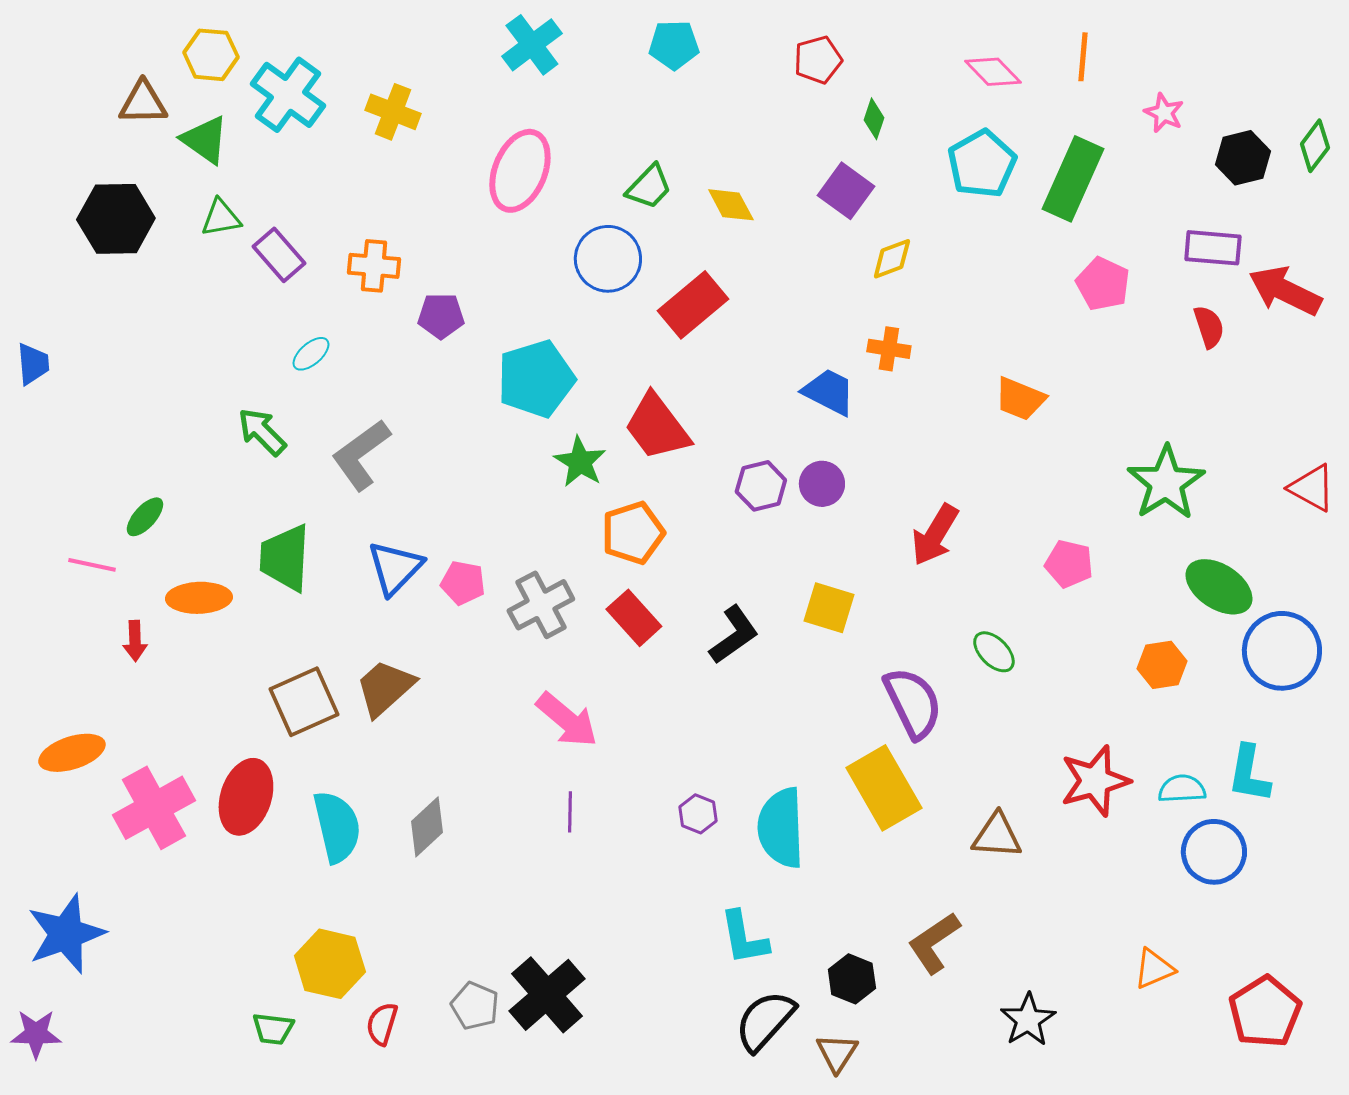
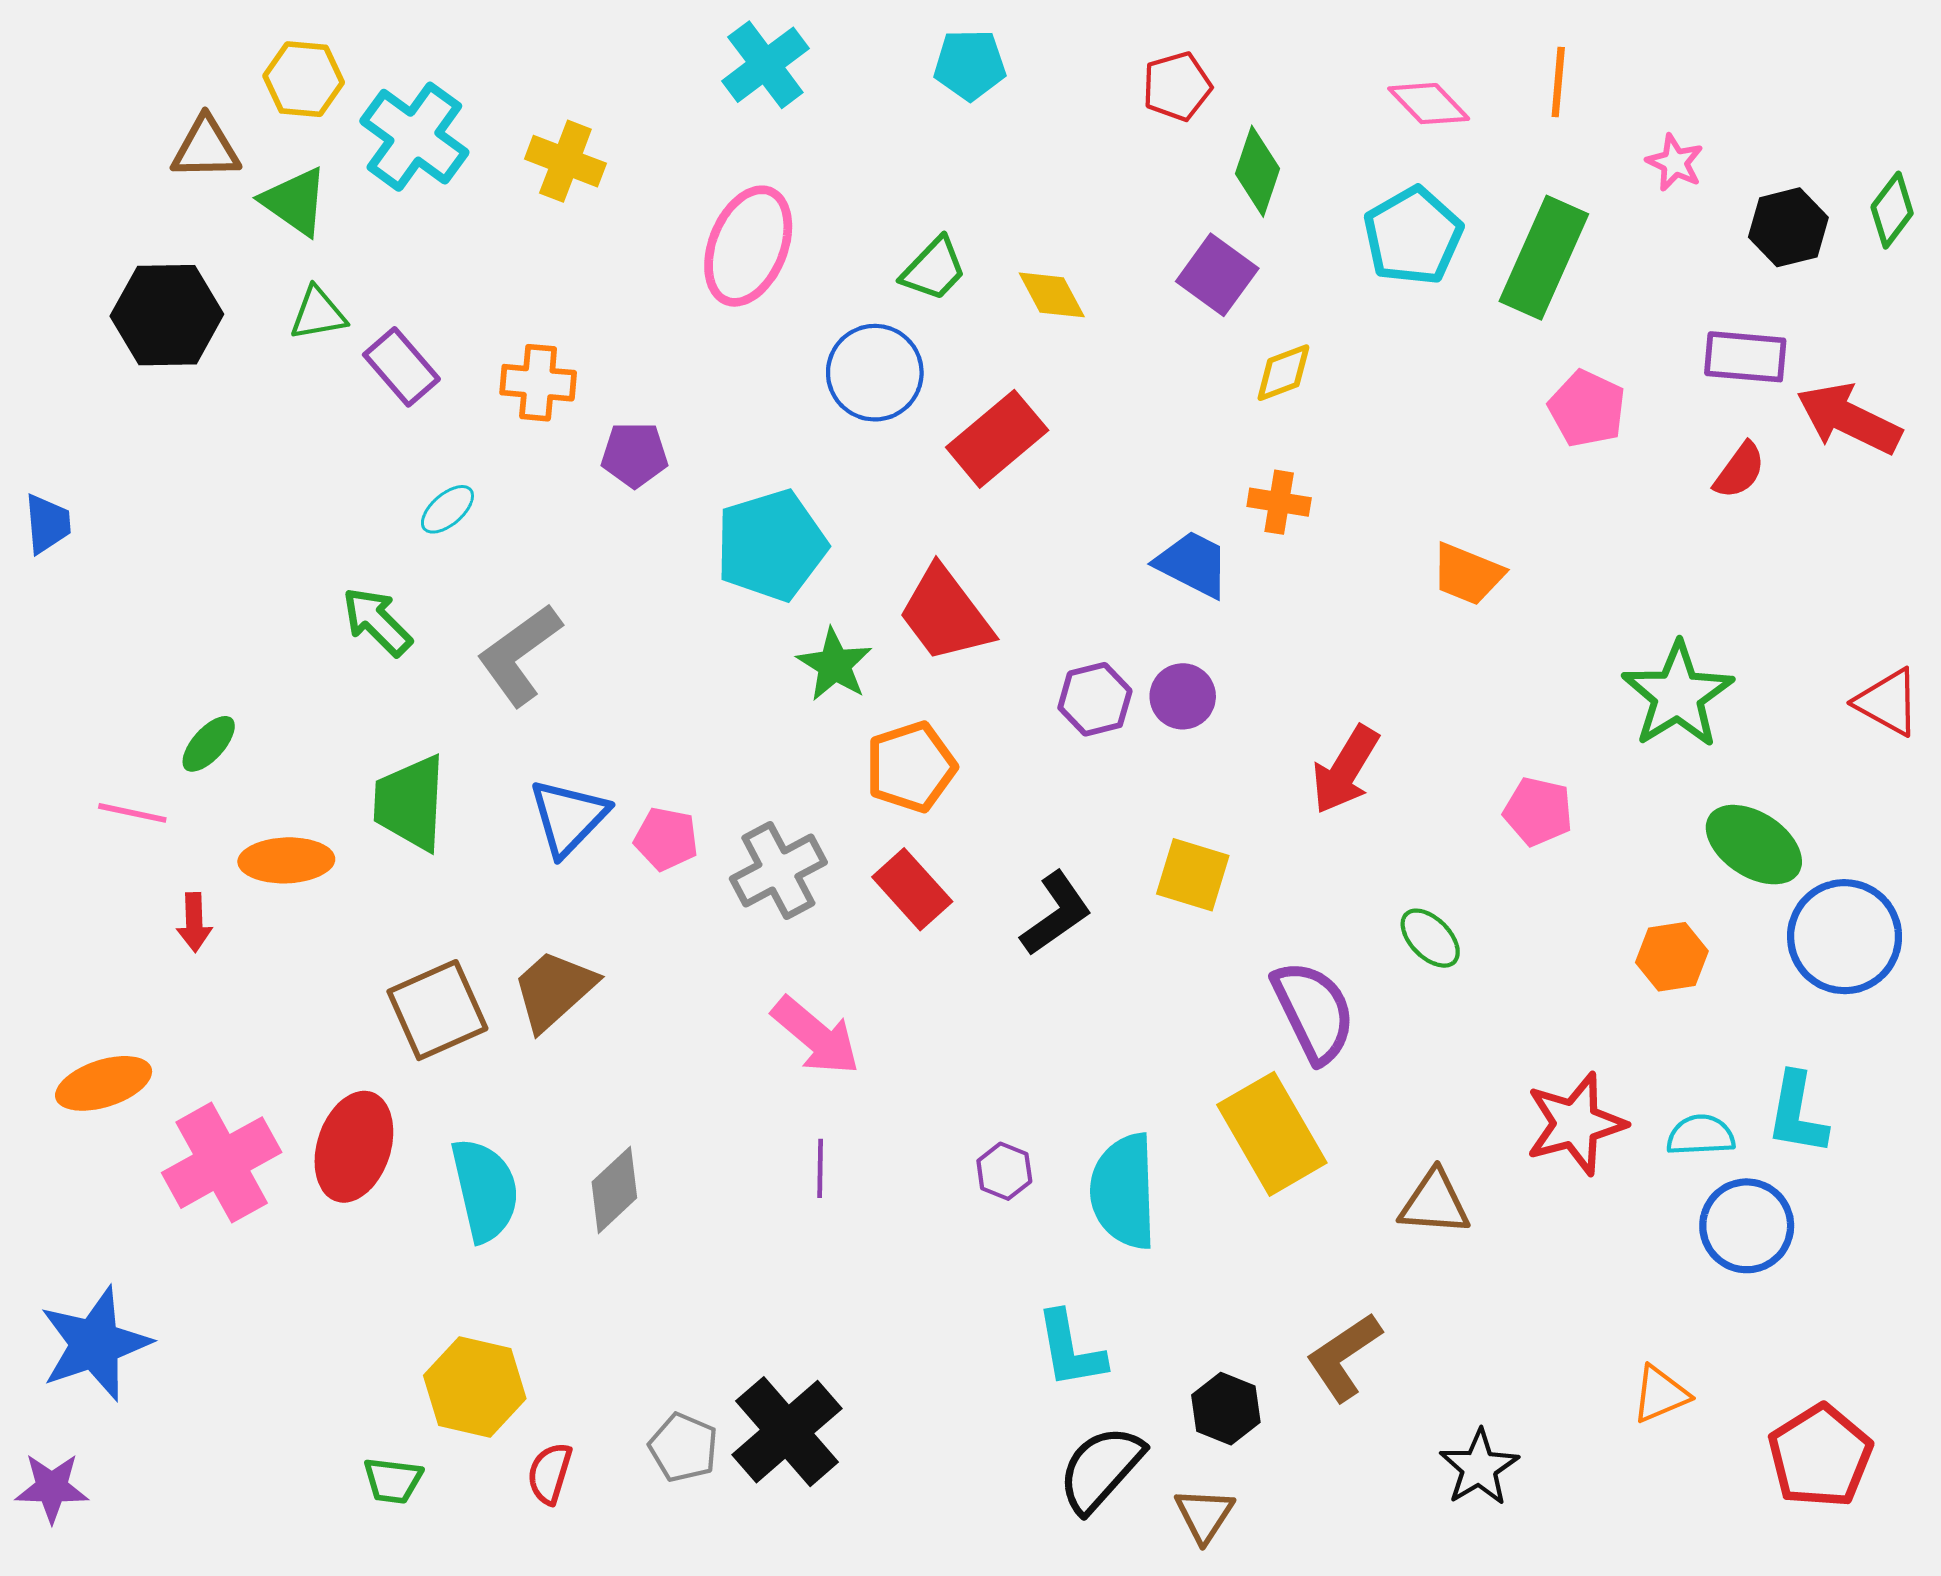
green diamond: (874, 119) -> (1258, 171), size x1.5
red semicircle: (1209, 327) -> (1740, 470), turned 54

